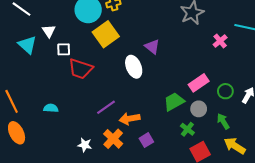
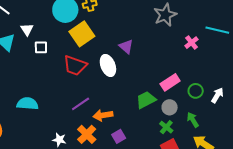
red trapezoid: (81, 69) -> (75, 65), moved
cyan semicircle: (51, 108) -> (27, 104), size x1.5
green cross: (187, 129) -> (166, 127), moved

